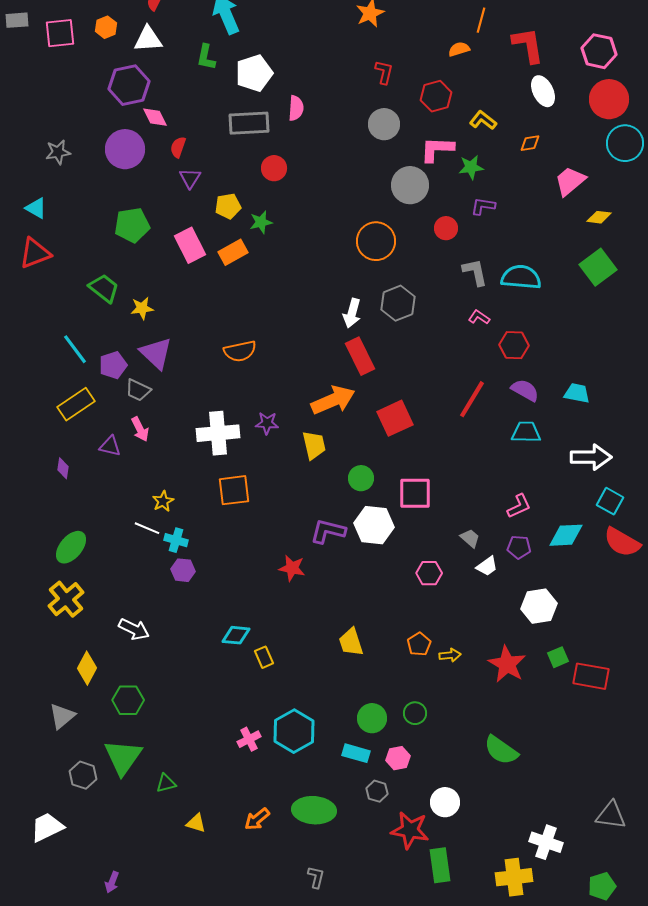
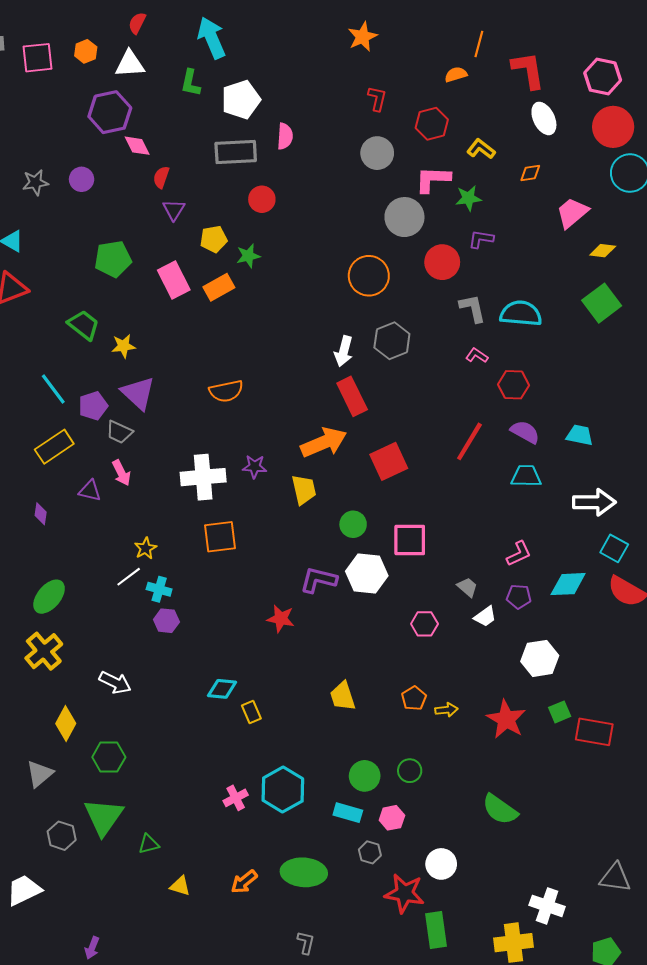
purple circle: (125, 149) -> (82, 179), moved, size x0.6
red circle: (446, 228) -> (442, 262), size x1.4
white line: (147, 528) -> (129, 577), turned -60

